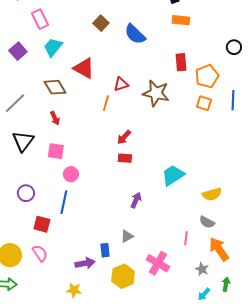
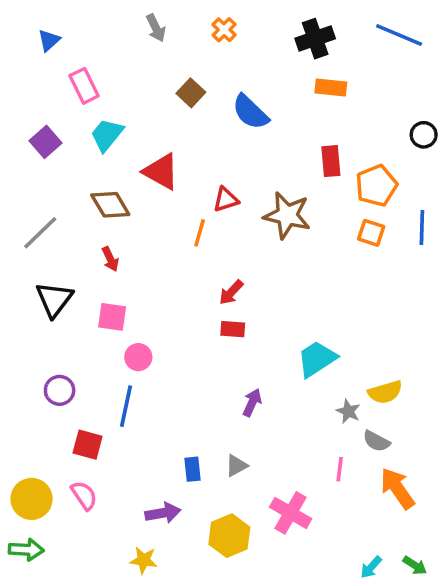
blue rectangle: (105, 250) -> (193, 469), moved
gray star: (202, 269) -> (348, 411), moved
green arrow: (226, 284) -> (415, 565), moved, turned 112

